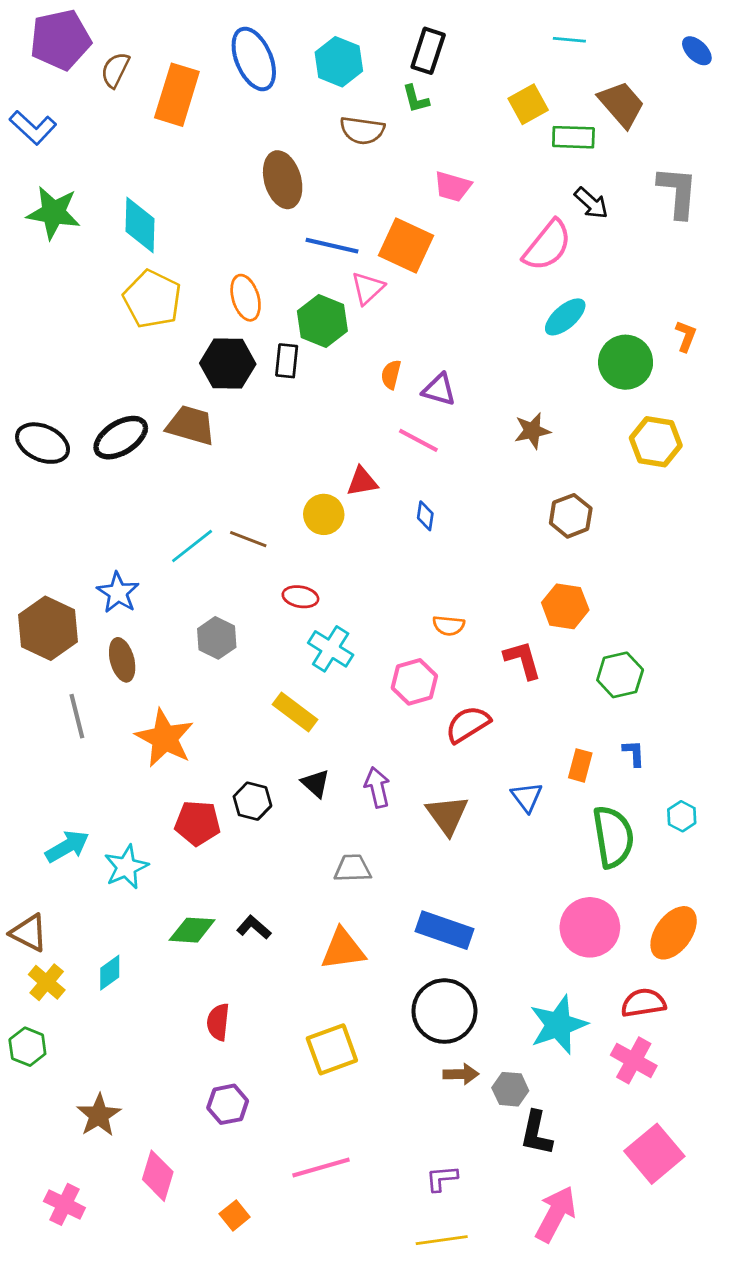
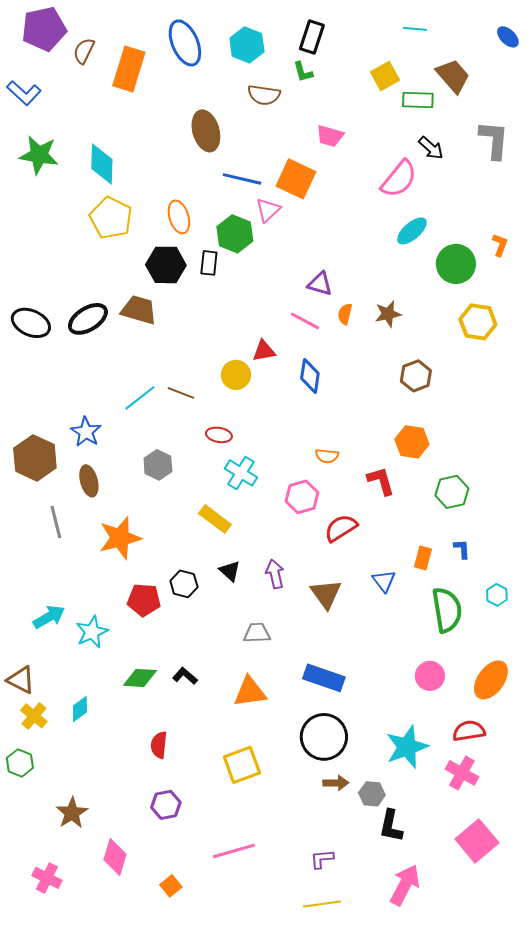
orange semicircle: (391, 375) -> (345, 314), moved
blue diamond: (425, 516) -> (310, 376), size x1.6
orange star: (165, 738) -> (120, 538), turned 30
pink circle: (590, 927) -> (430, 676), size x0.7

